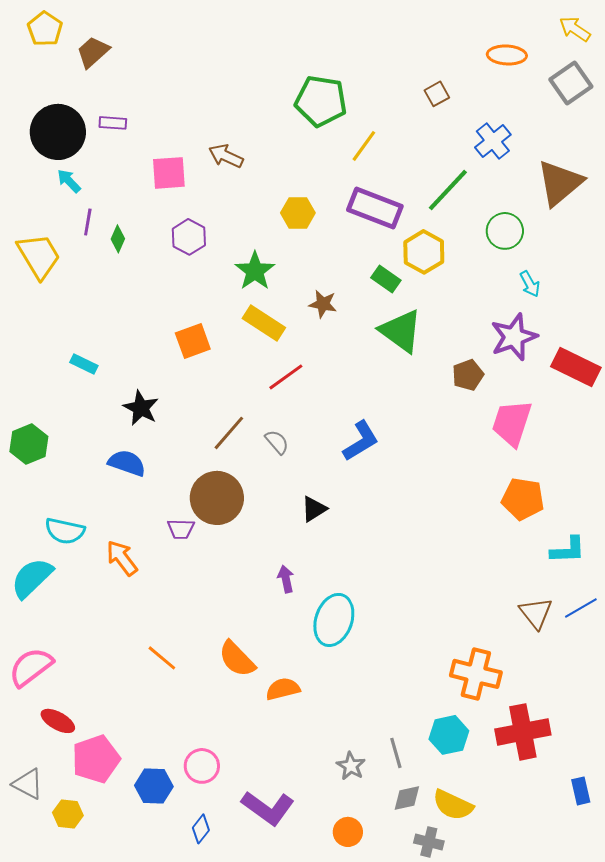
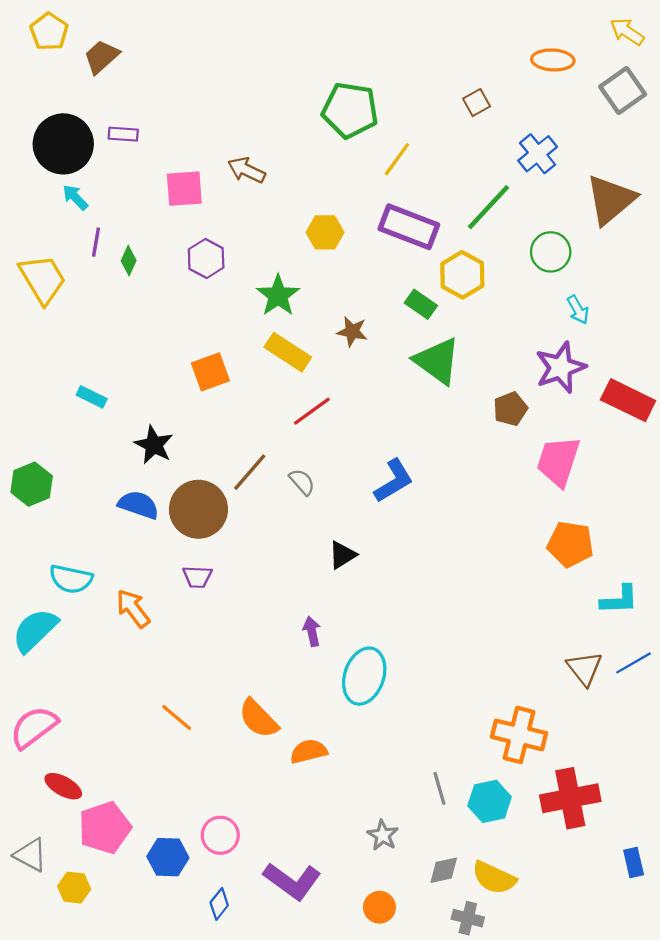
brown circle: (217, 498) -> (198, 509), moved
gray line: (396, 753) -> (439, 788), moved

